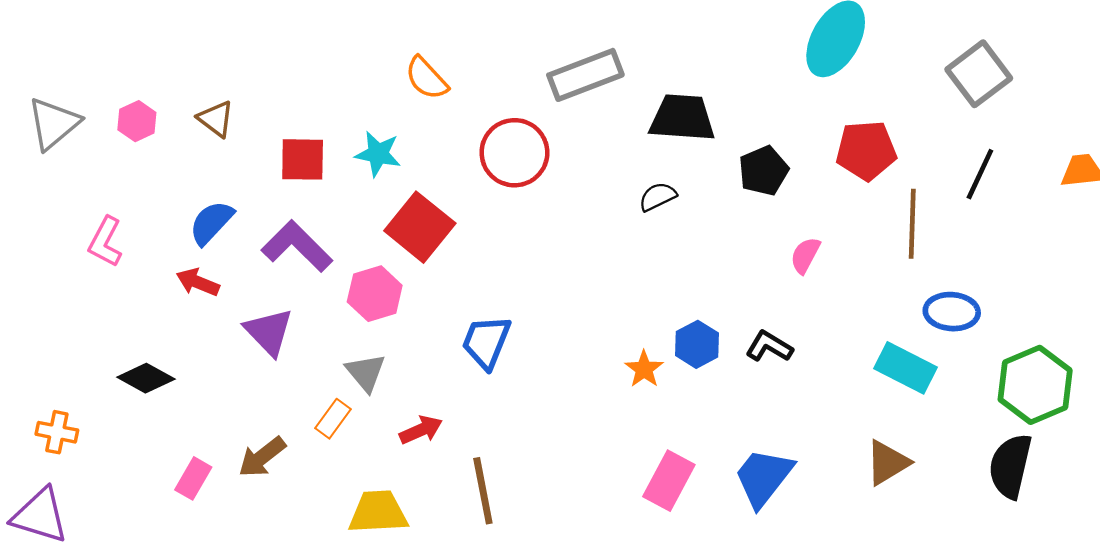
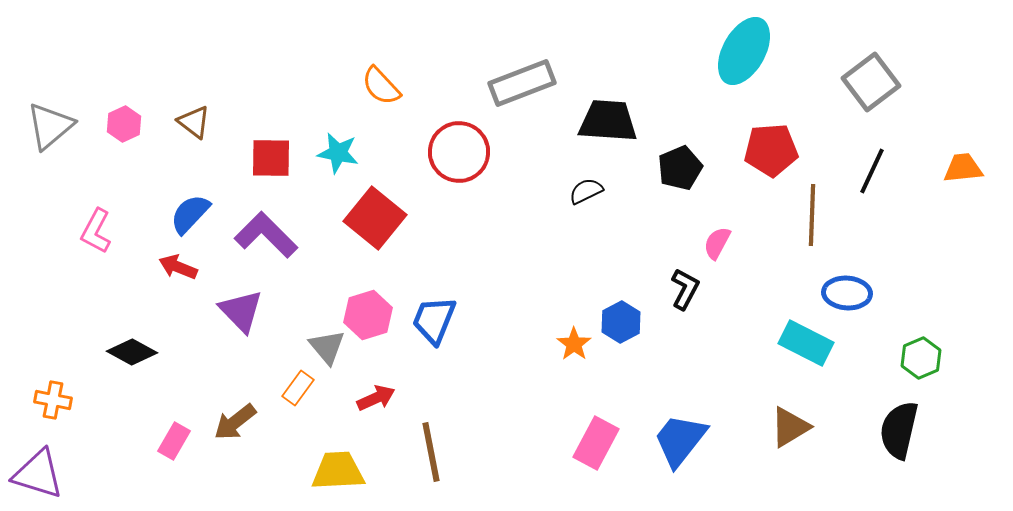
pink hexagon: (375, 294) -> (368, 315), moved
black L-shape: (769, 347) -> (685, 289), moved, turned 87
green hexagon: (1035, 385) -> (921, 358), size x0.6

